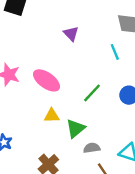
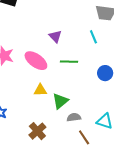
purple triangle: (71, 34) -> (55, 36), moved
green line: (92, 93) -> (69, 62), moved, turned 48

